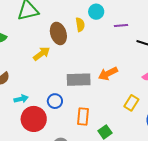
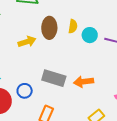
cyan circle: (96, 12) -> (90, 35), moved

